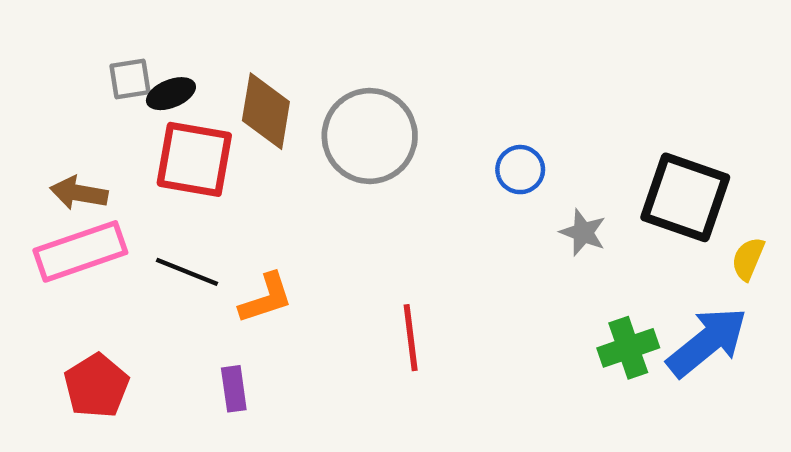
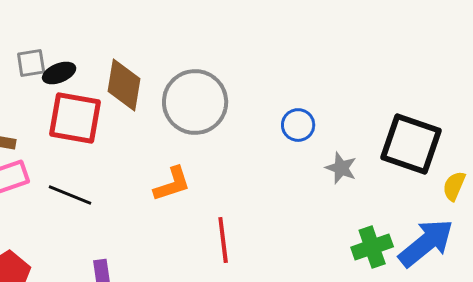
orange L-shape: (266, 298) -> (172, 184), moved

